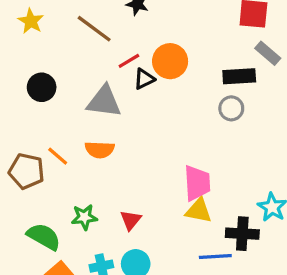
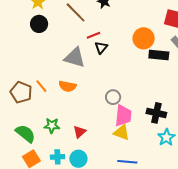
orange circle: (170, 61) -> (144, 38), moved
black triangle: (144, 79) -> (101, 48), turned -32
black circle: (42, 87) -> (39, 24), moved
gray circle: (231, 108) -> (113, 97), moved
black cross: (242, 234) -> (156, 113), moved

